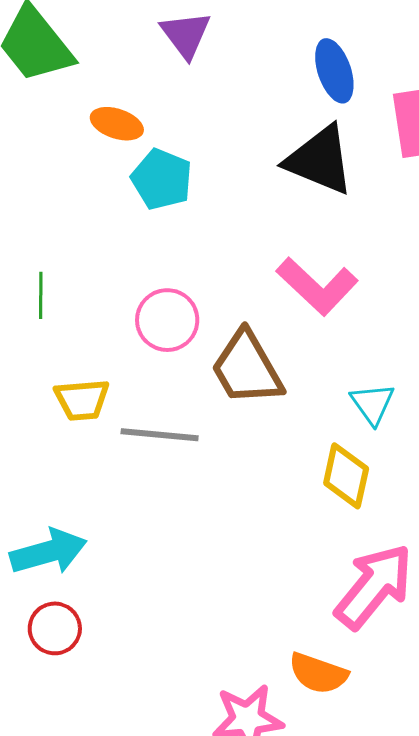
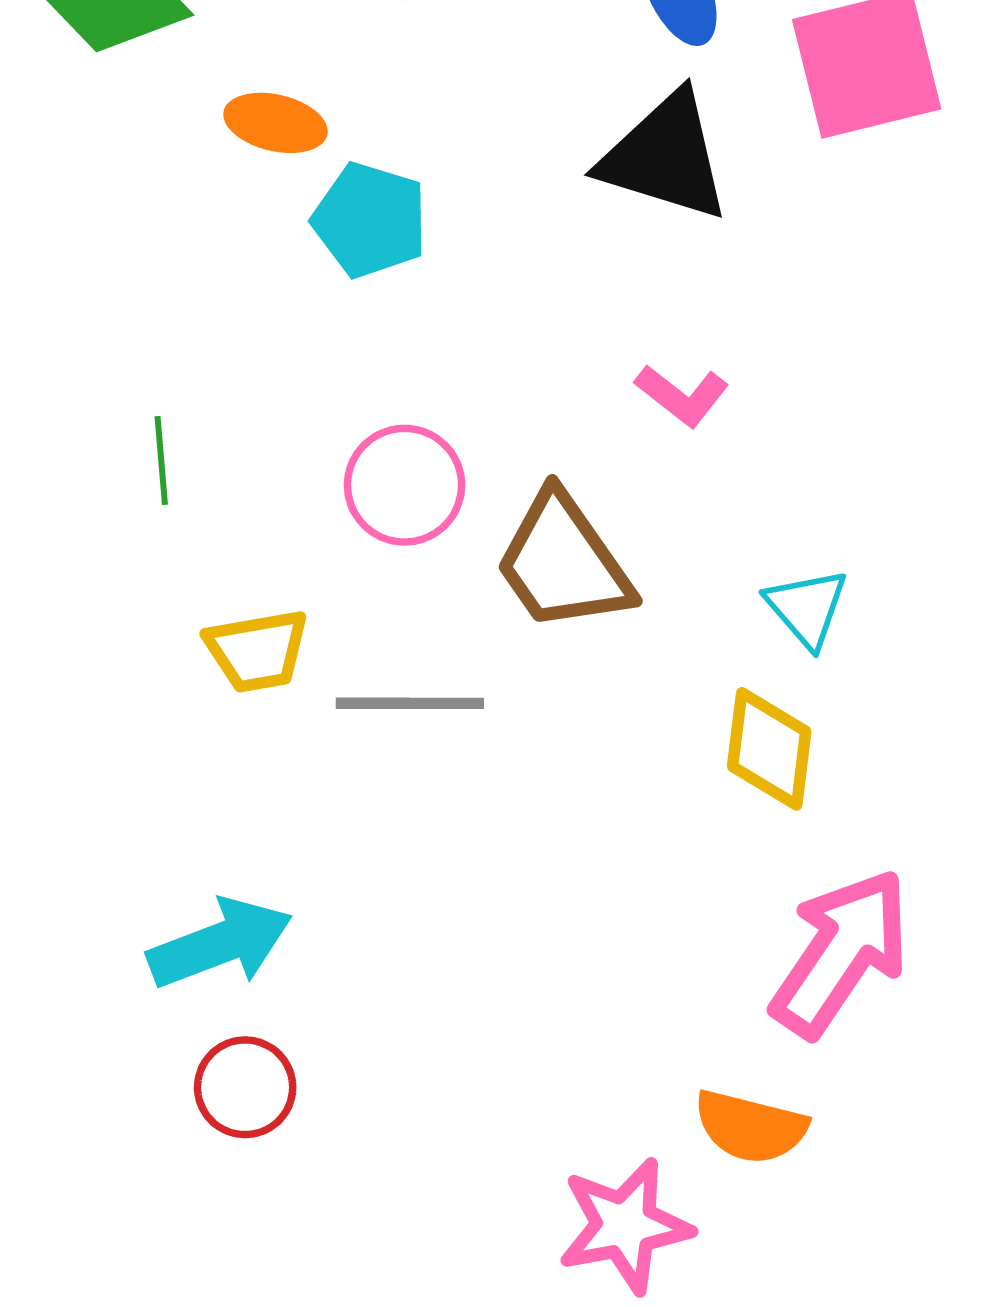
pink L-shape: (317, 286) -> (682, 395), size x0.6

